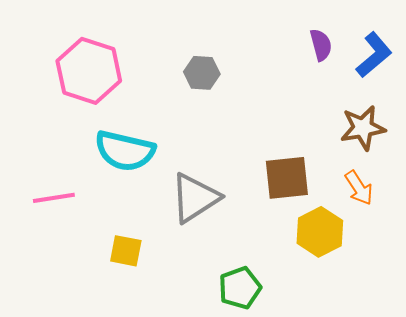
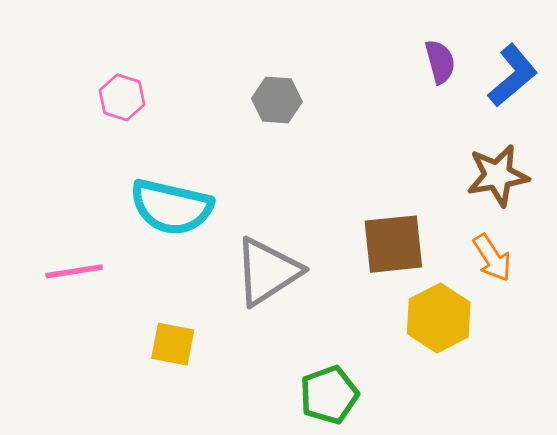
pink hexagon: (89, 71) -> (122, 97), size x0.5

